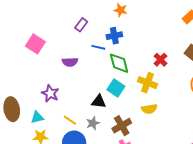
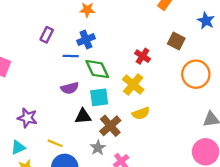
purple semicircle: (70, 62) -> (70, 88), moved
yellow cross: (147, 83) -> (133, 85), turned 30
cyan square: (116, 88) -> (99, 97), turned -30
gray star: (93, 123) -> (98, 148), moved
brown cross: (122, 126) -> (110, 126), moved

